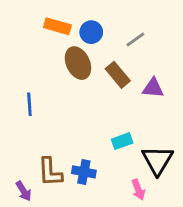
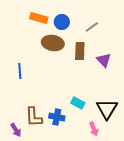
brown ellipse: (78, 63) -> (53, 43), turned -55
brown rectangle: (118, 75) -> (80, 51), turned 42
purple triangle: (153, 88) -> (104, 60), turned 42
cyan rectangle: (122, 141) -> (78, 103), moved, turned 48

